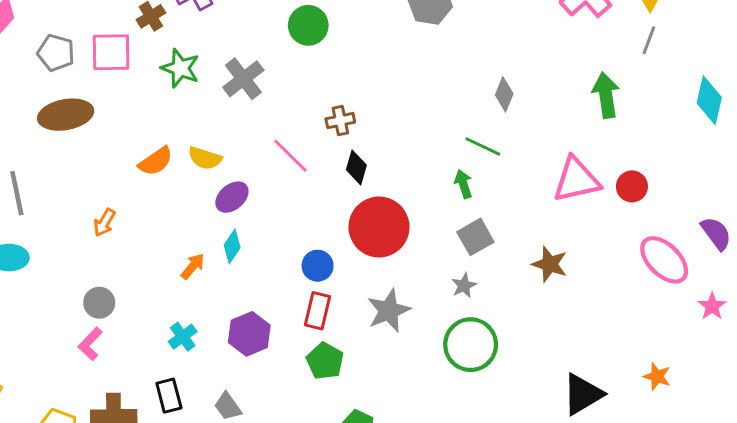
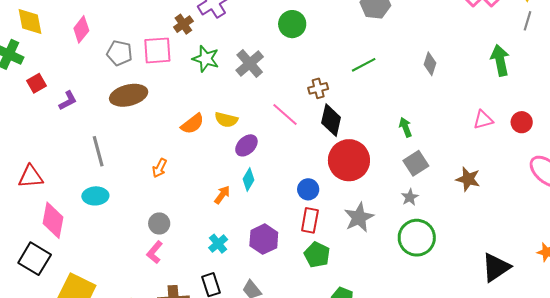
green line: (483, 146) -> (364, 65), moved, turned -50
black diamond: (356, 167) -> (331, 120), size x1.4
pink triangle: (576, 180) -> (483, 120), size x0.6

